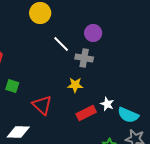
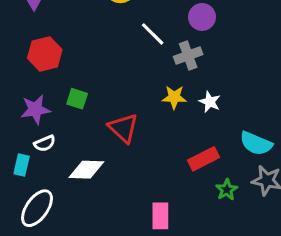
gray cross: (84, 58) -> (188, 56), turned -30
white star: (107, 104) -> (210, 102), moved
red rectangle: (86, 113) -> (204, 159), moved

